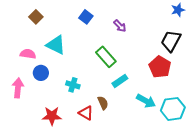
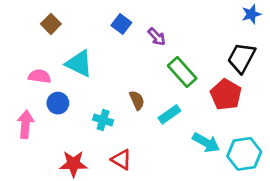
purple arrow: (120, 26) -> (157, 37), moved
green rectangle: (106, 57) -> (182, 72), moved
brown semicircle: (103, 103) -> (137, 100), moved

